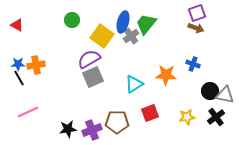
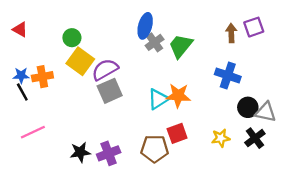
purple square: (197, 13) -> (254, 27), moved
green circle: (72, 20) -> (72, 38), moved
green trapezoid: (146, 24) -> (181, 46), moved
brown arrow: (196, 28) -> (231, 33), turned -112
yellow square: (102, 36) -> (80, 61), moved
blue cross: (193, 64) -> (228, 75), size x1.5
orange star: (166, 75) -> (178, 96), moved
brown pentagon: (117, 122) -> (155, 149), moved

